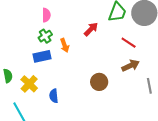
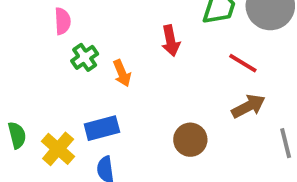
pink semicircle: (46, 15) -> (63, 21), moved
red arrow: (91, 29) -> (171, 41), turned 126
blue rectangle: (42, 56) -> (102, 128), moved

